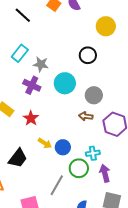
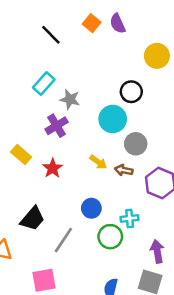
cyan circle: (65, 83) -> (113, 119), moved
purple cross: (32, 85) -> (57, 126), turned 30
yellow arrow: (45, 143) -> (98, 162), moved
purple arrow: (105, 173) -> (157, 251), moved
gray line: (57, 185) -> (63, 240), moved

